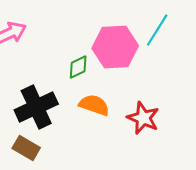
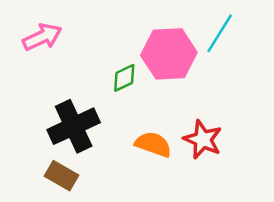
orange semicircle: (94, 105) -> (153, 144), moved

